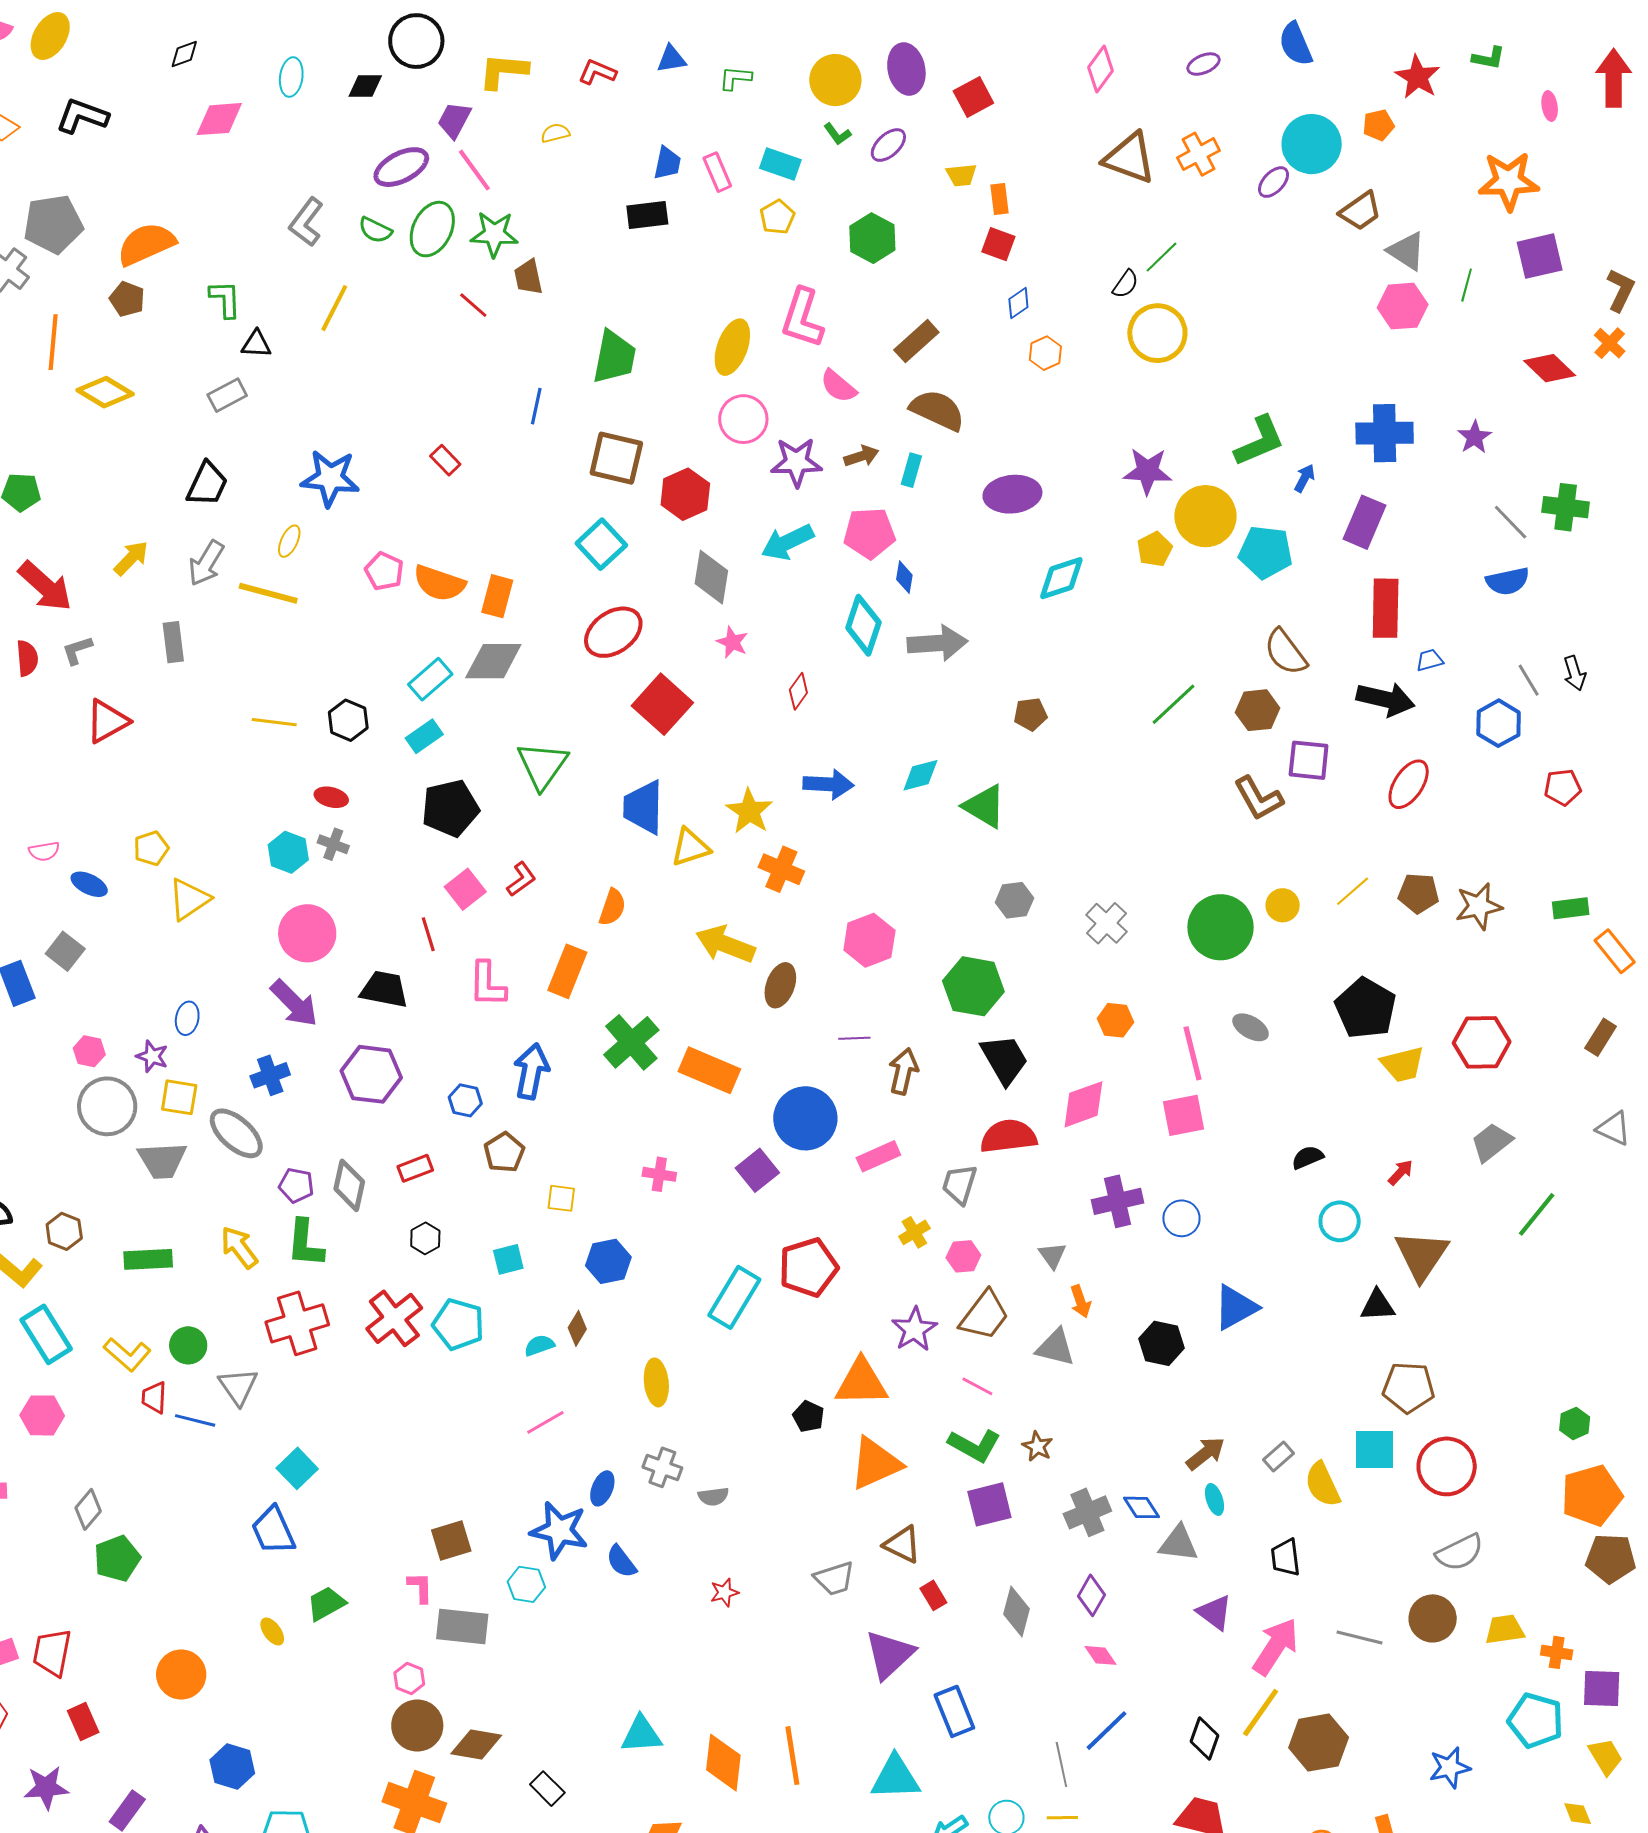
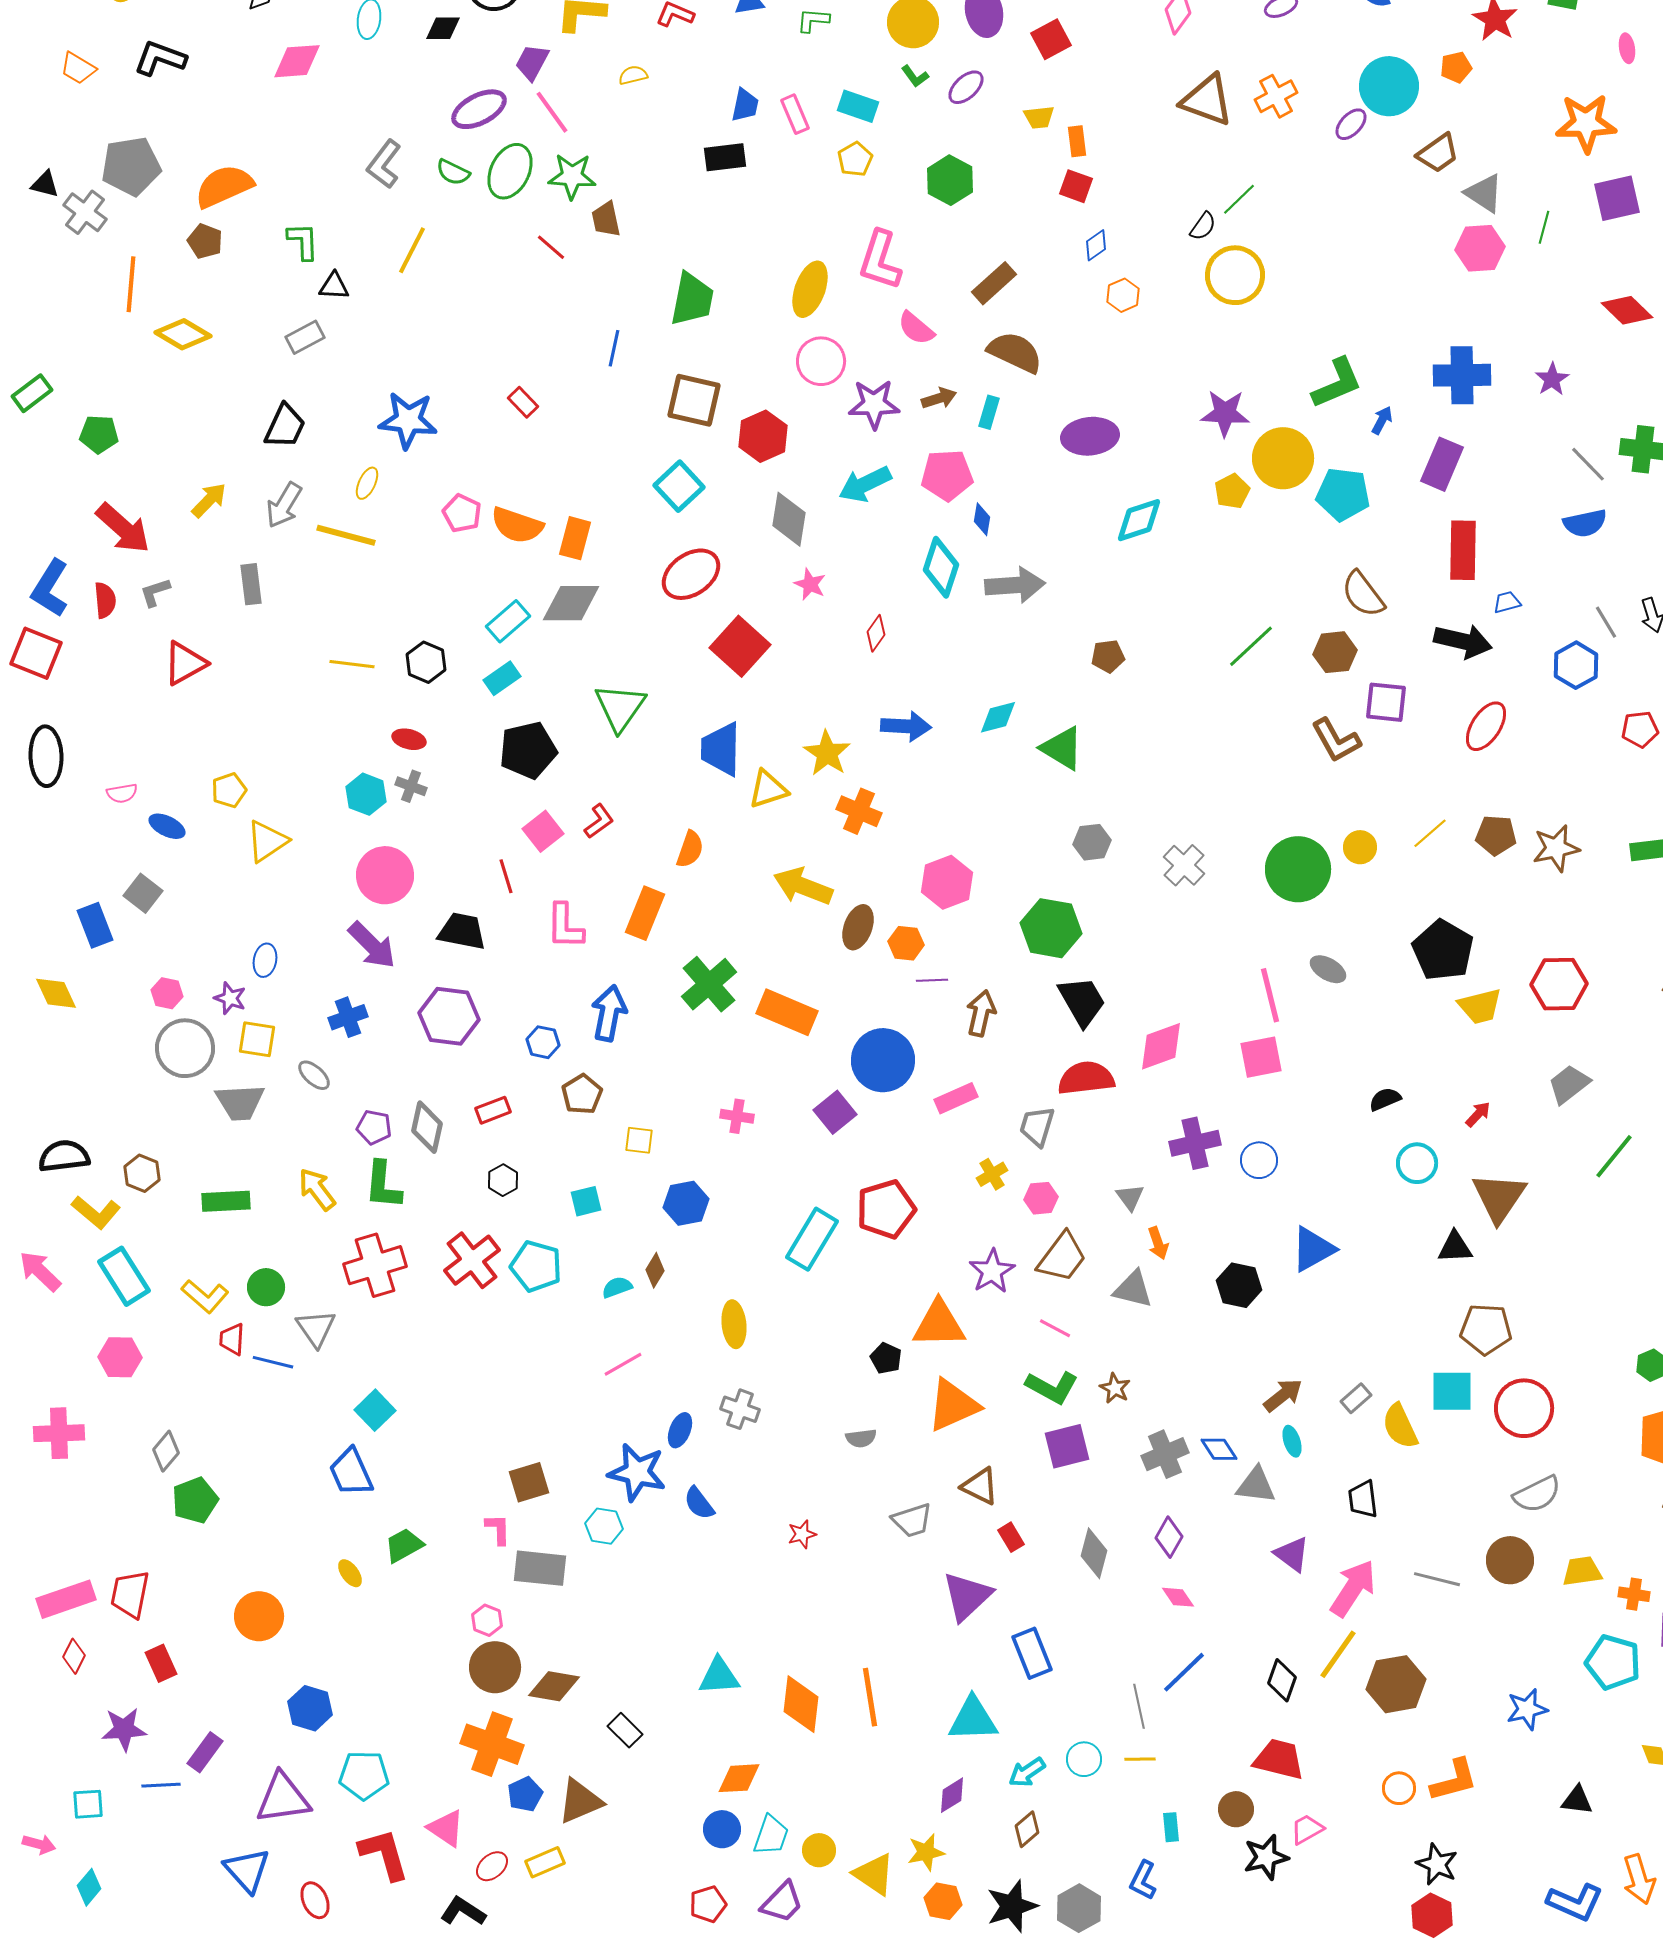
orange hexagon: (1115, 1020) -> (906, 943), moved
gray ellipse: (236, 1133) -> (314, 1075), size x0.6
gray semicircle: (713, 1496) -> (861, 1438), moved

